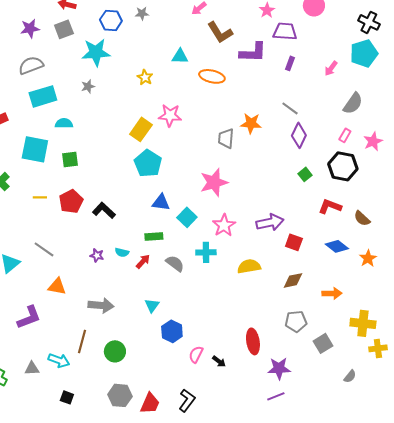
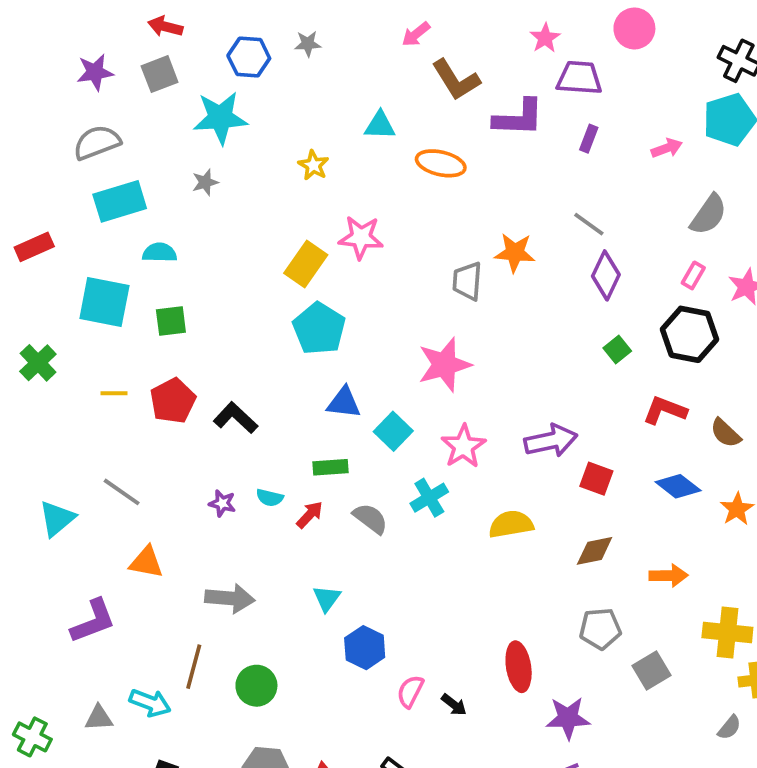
pink arrow: (331, 68) -> (667, 148), turned -147
cyan cross: (206, 252) -> (429, 498), turned -30
gray semicircle: (350, 376) -> (729, 727), moved

